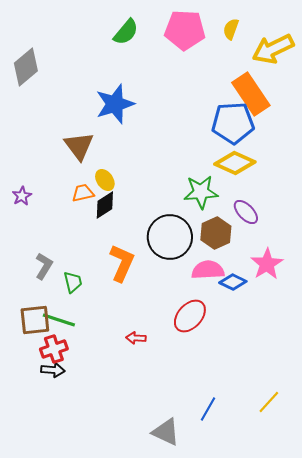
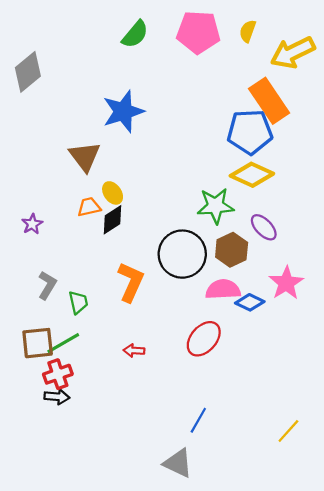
purple star: (22, 196) -> (32, 224), moved
green line: (59, 320) -> (63, 343), turned -48
red arrow: (136, 338) -> (134, 351), moved
blue line: (208, 409) -> (198, 420), moved

